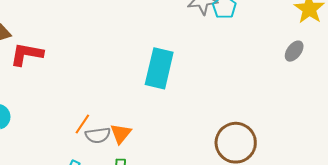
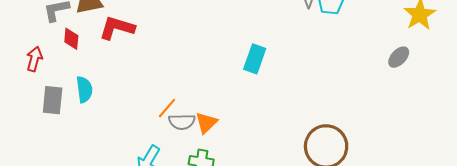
cyan rectangle: (159, 68) -> (255, 59), size x0.7

